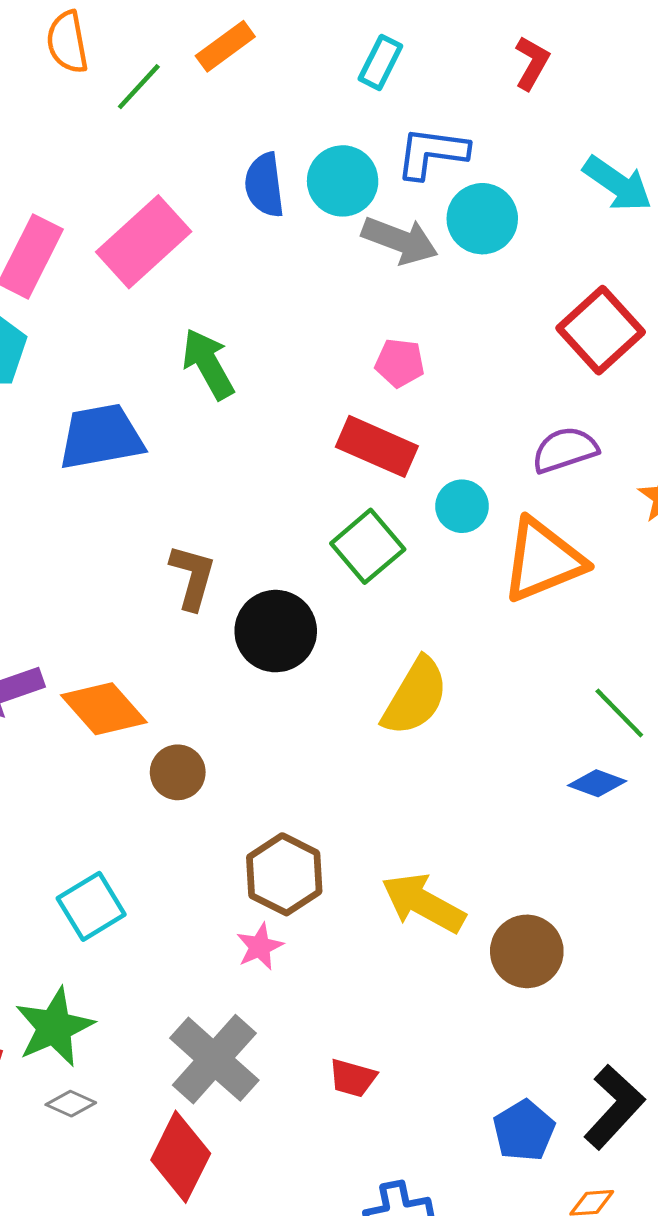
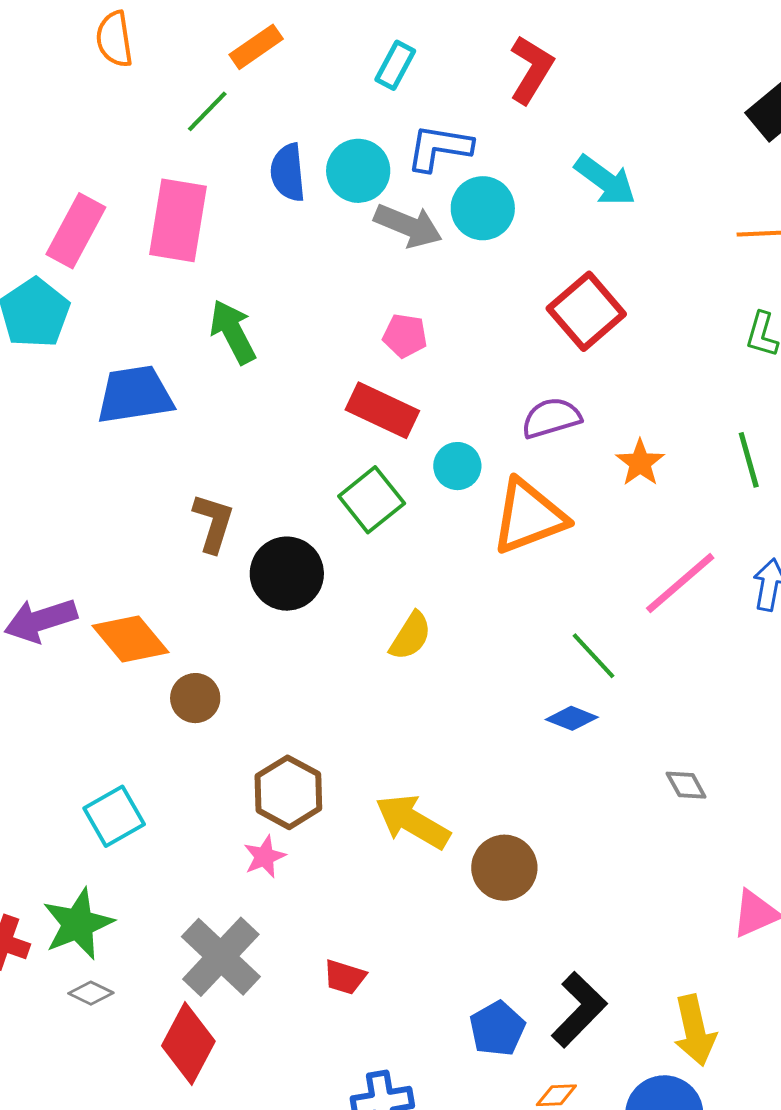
red L-shape: (532, 63) -> (531, 69), size x1.4
green line: (139, 87) -> (207, 111), moved
pink rectangle: (144, 242) -> (178, 220), turned -40
yellow semicircle: (415, 697) -> (410, 636), size x0.7

